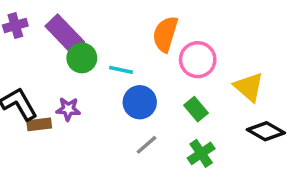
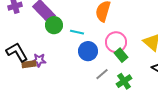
pink circle: (198, 60) -> (116, 42), moved
purple star: (68, 109) -> (39, 60), moved
gray line: (147, 145) -> (102, 74), moved

